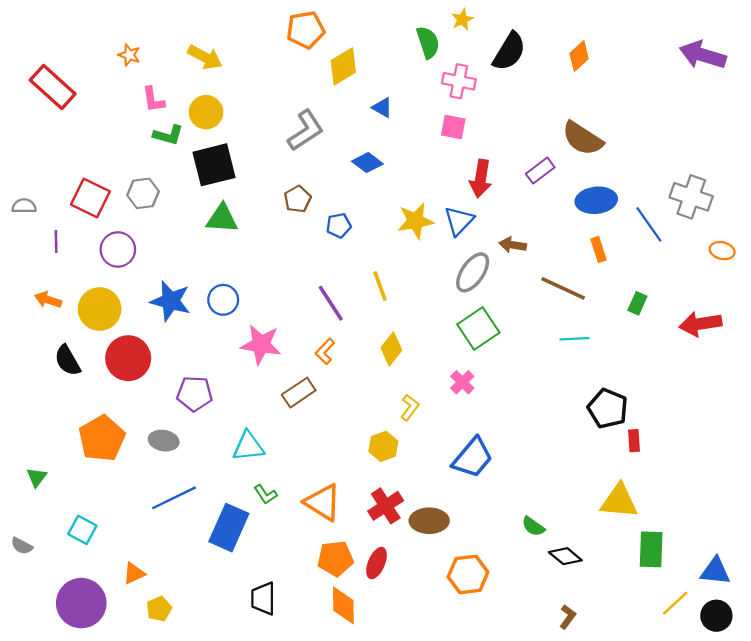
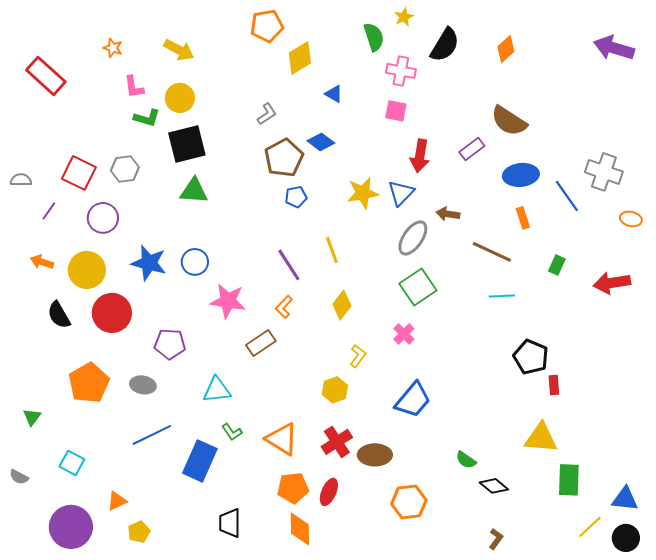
gray L-shape: (306, 130) -> (267, 114), size x0.6
brown pentagon: (298, 199) -> (284, 158), moved, size x1.6
purple line: (56, 241) -> (49, 211), turned 36

